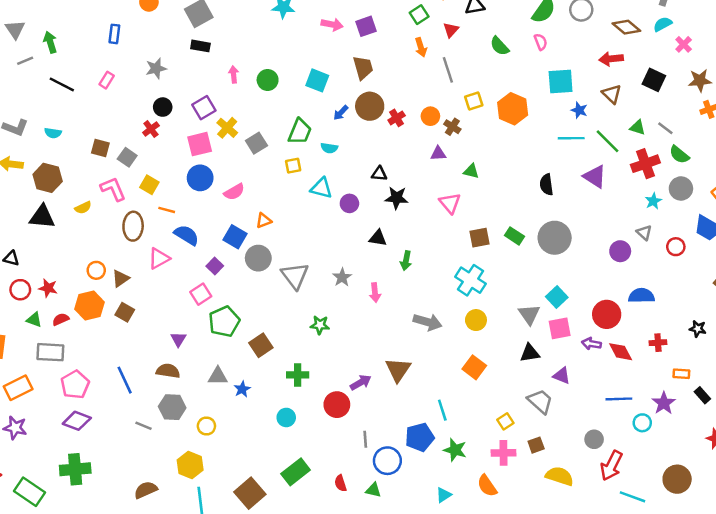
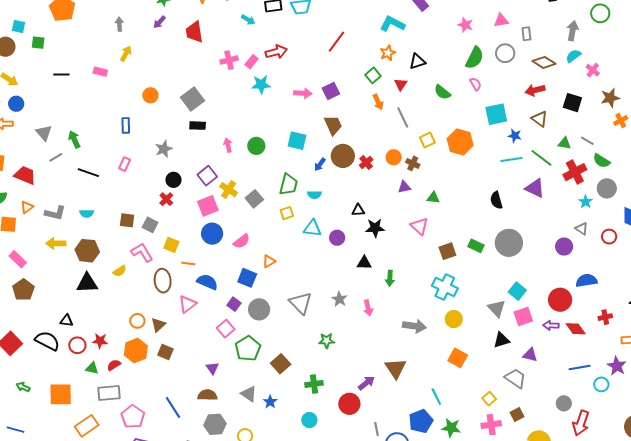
gray circle: (258, 258) -> (259, 309), moved
gray triangle: (218, 376) -> (249, 394), turned 42

